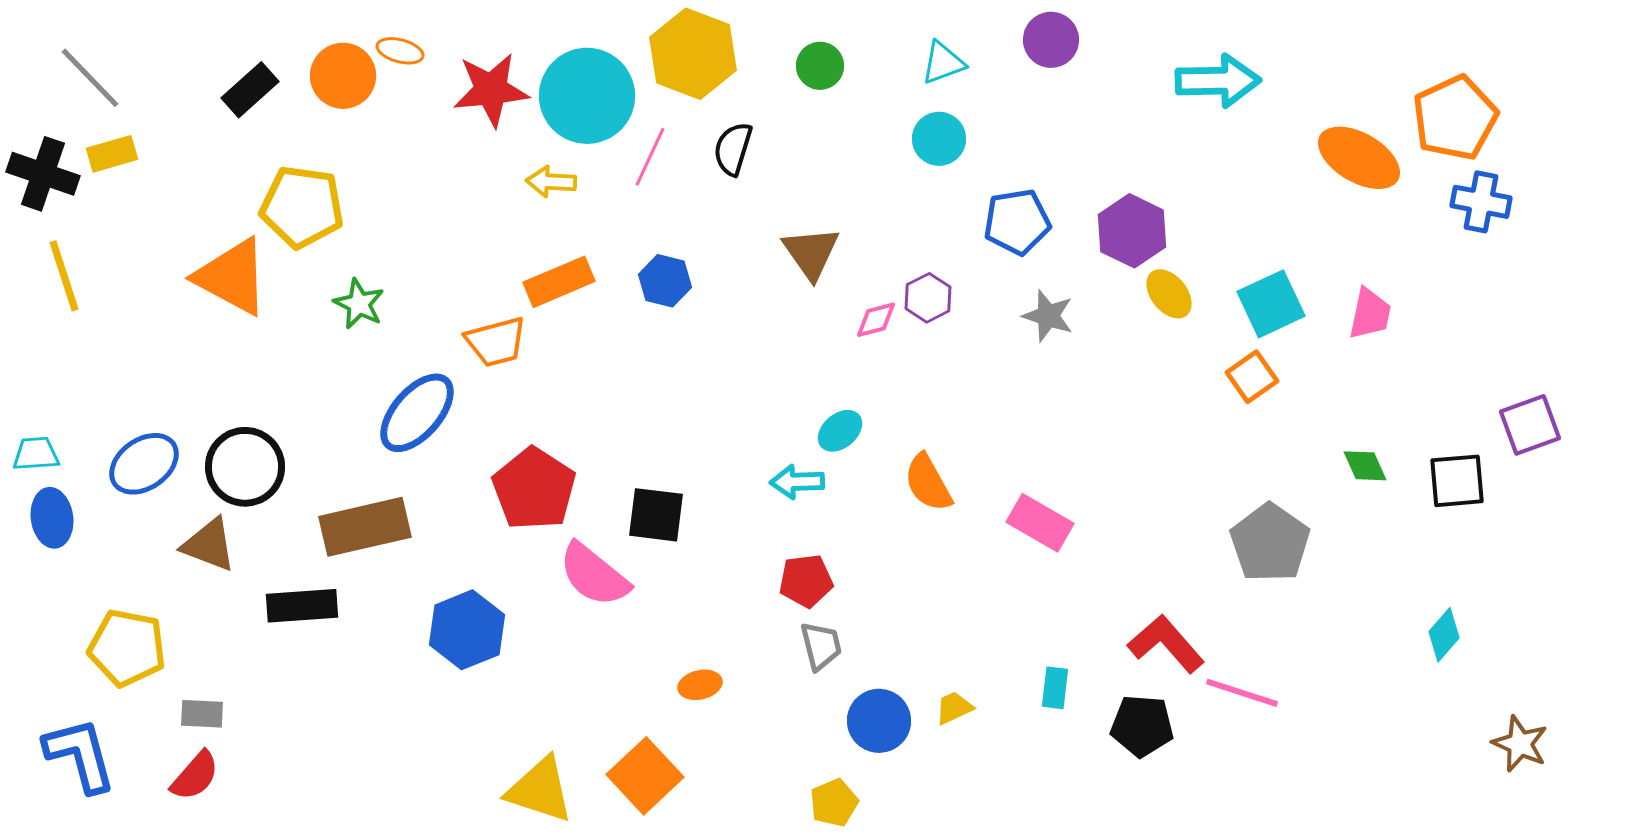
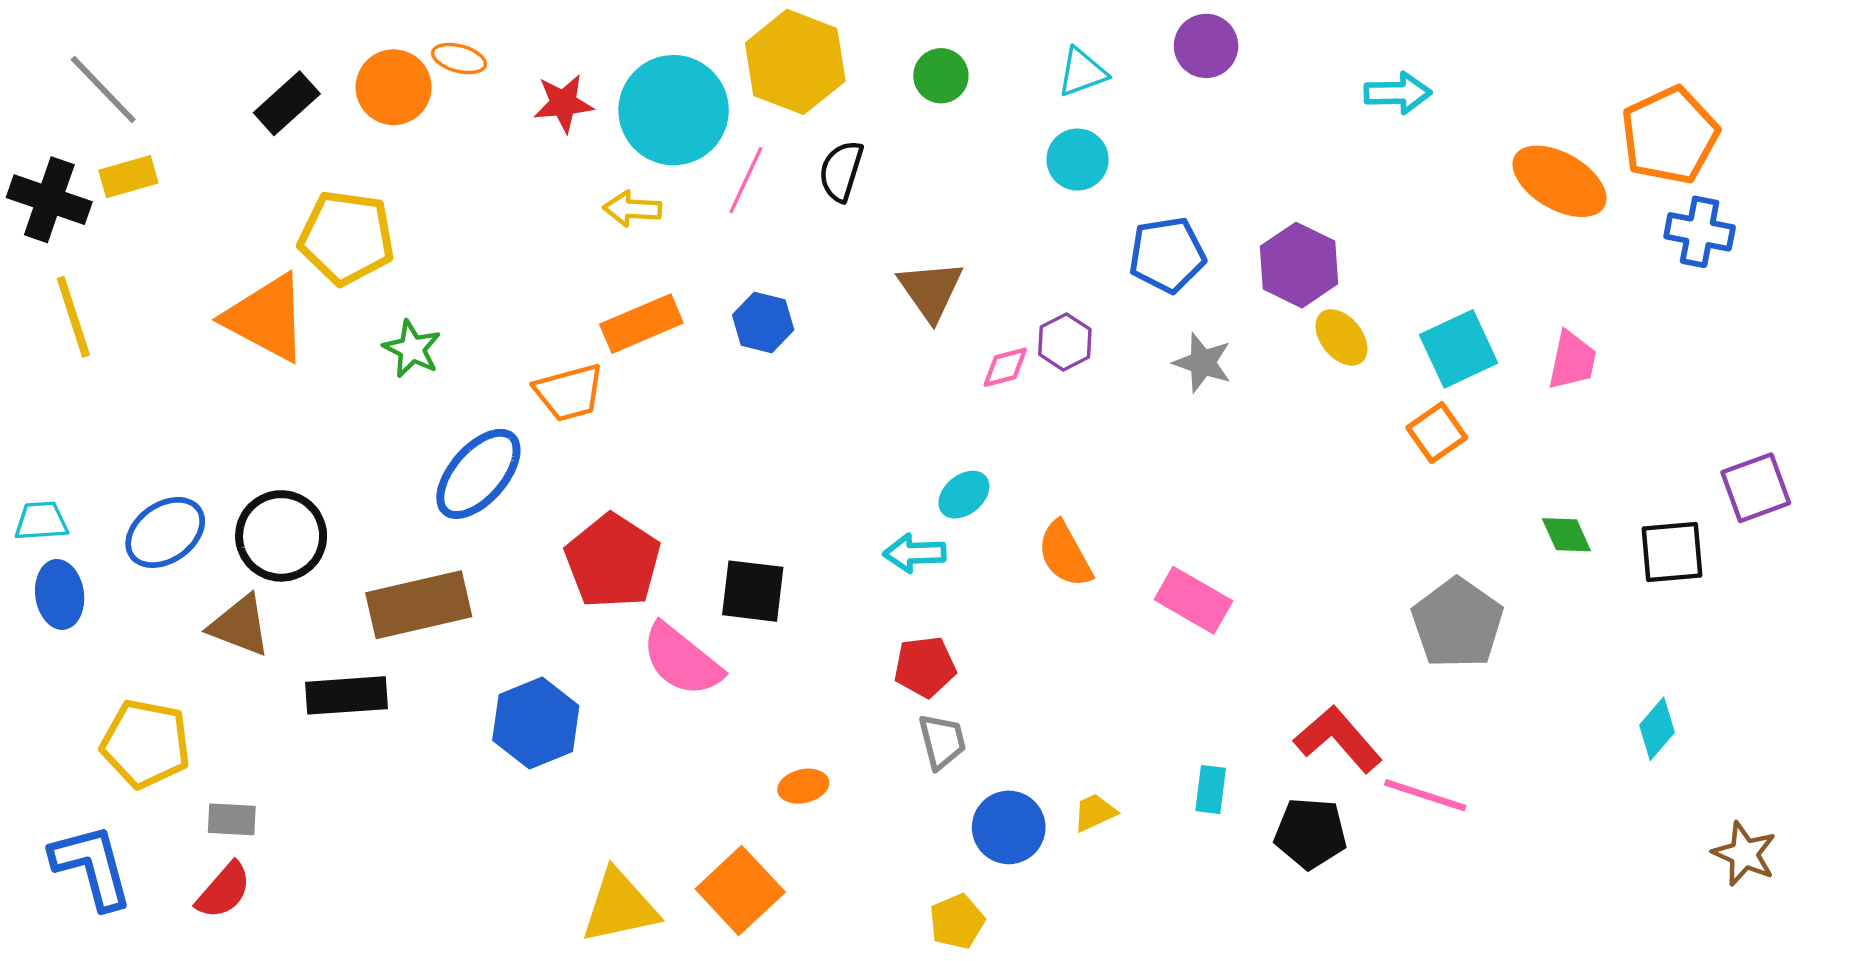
cyan arrow: (1218, 81) -> (1398, 93), size x0.7
red star: (491, 90) -> (563, 103), size x0.7
yellow triangle: (540, 790) -> (620, 907), turned -30

